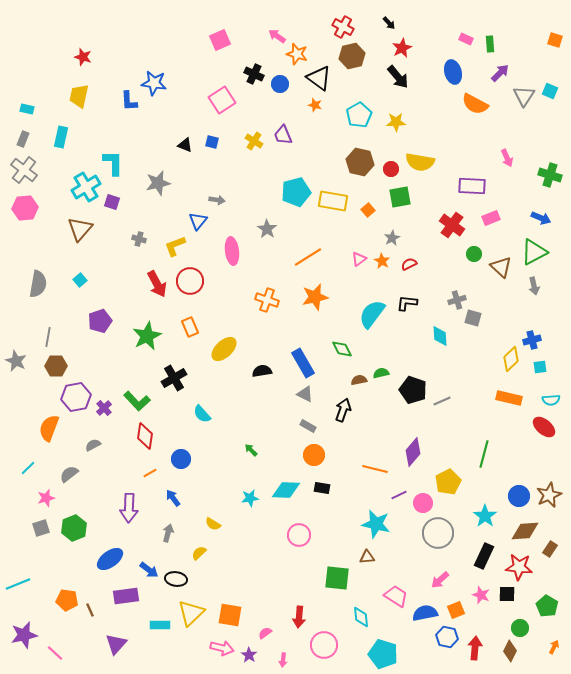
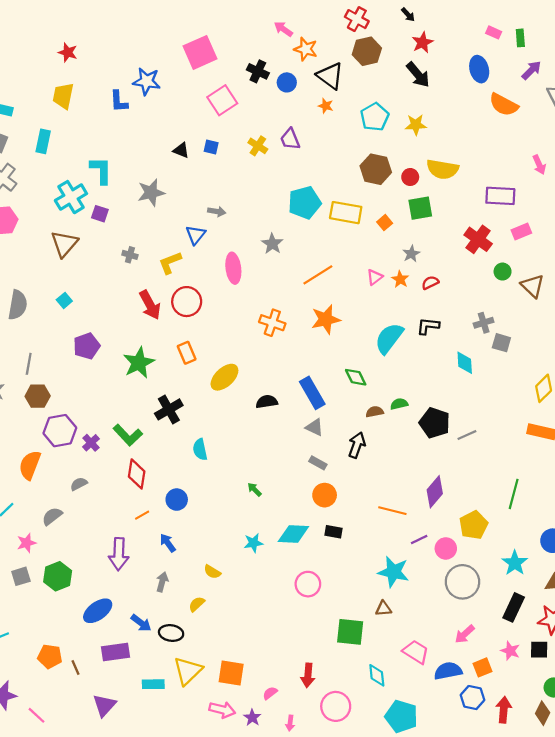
pink square: (220, 40) -> (200, 52), moved, size x1.4
cyan semicircle: (202, 414) -> (200, 449), turned 30

